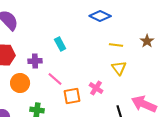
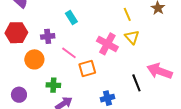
yellow line: (116, 45) -> (127, 14), turned 64
pink cross: (96, 88) -> (107, 44), moved, size x1.5

